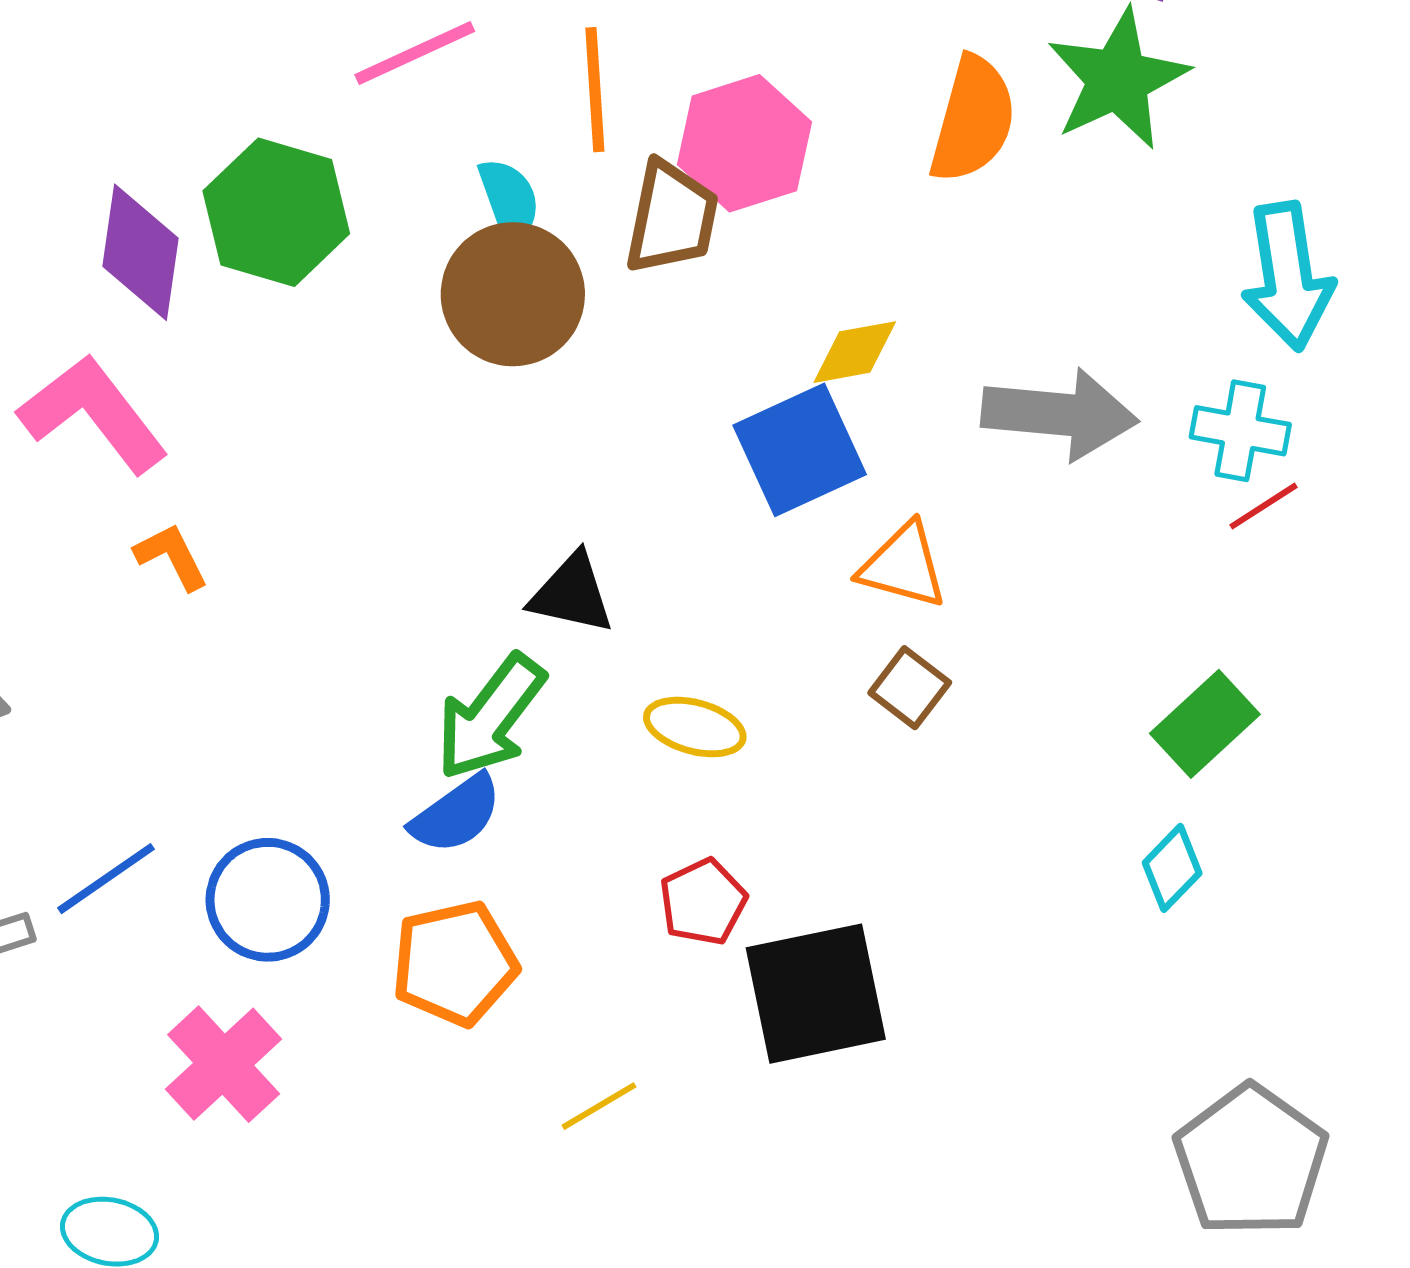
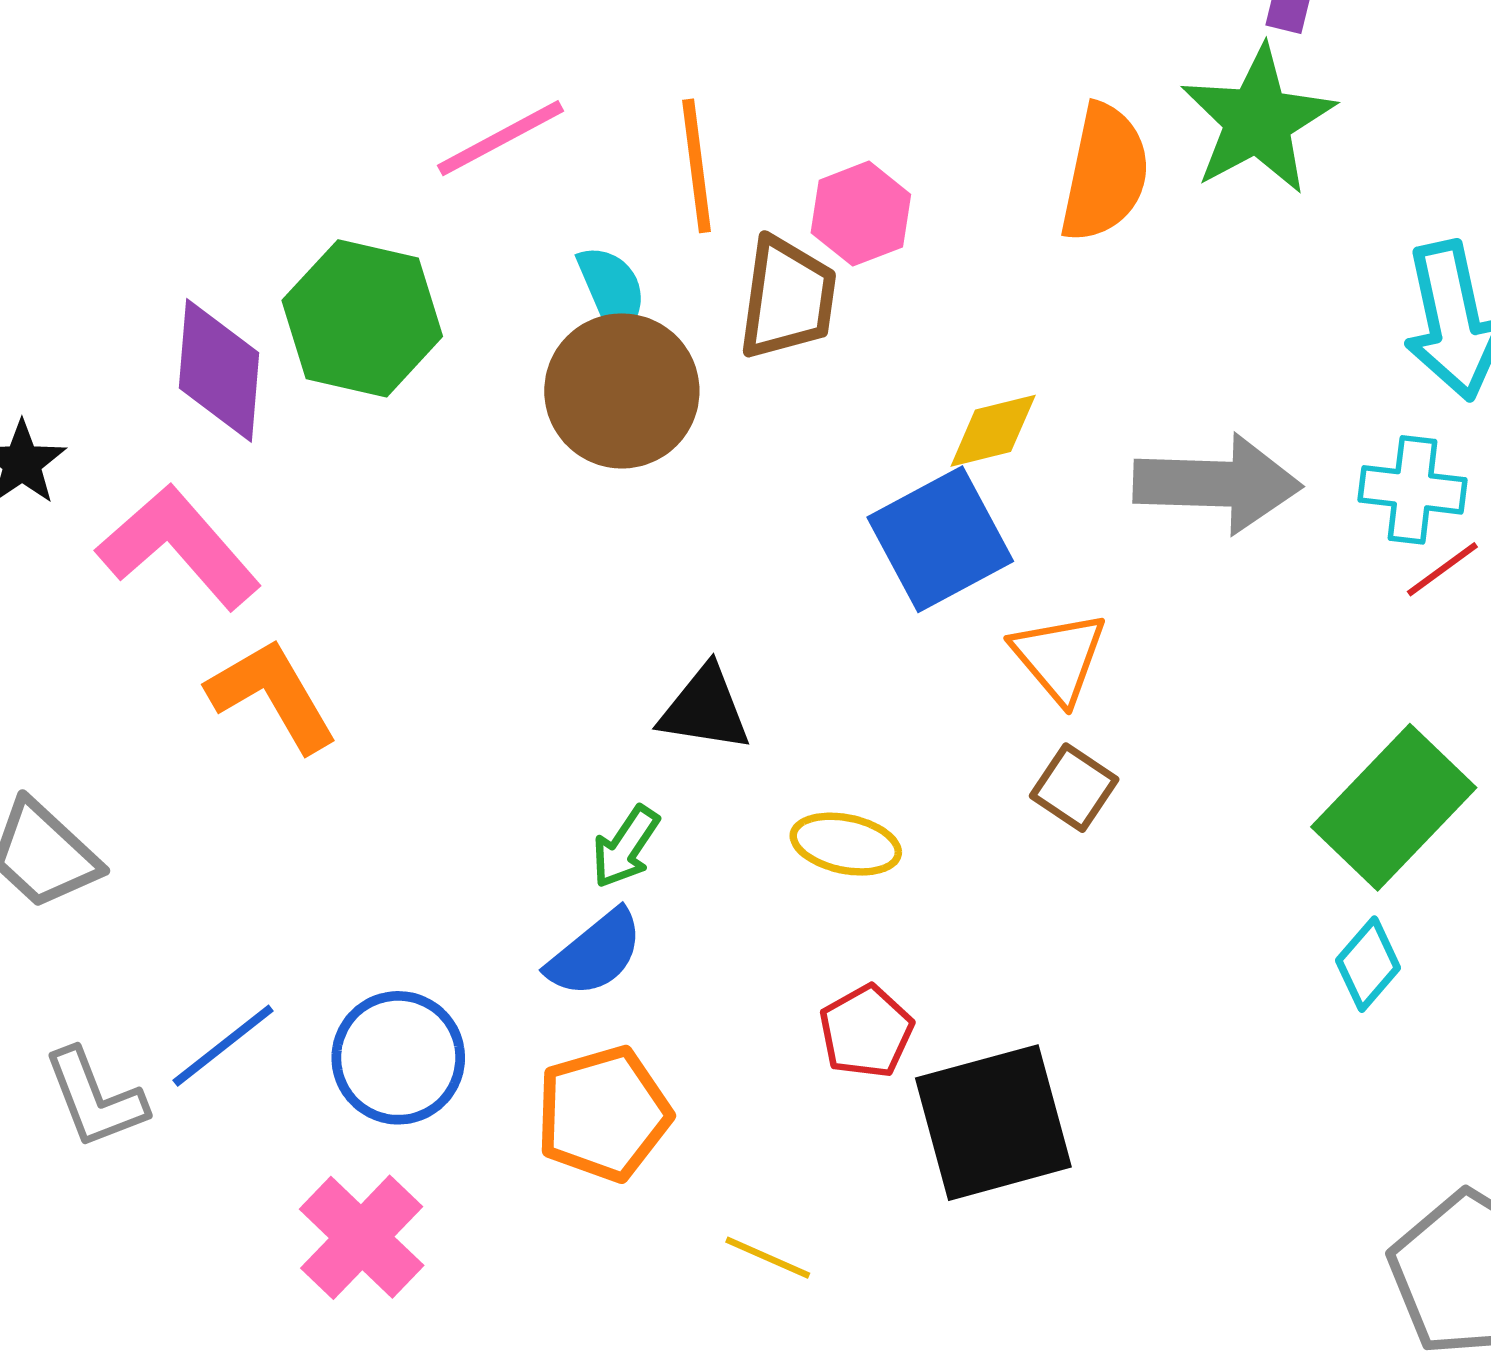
pink hexagon: (744, 143) -> (861, 214), size x0.7
orange L-shape: (171, 556) -> (272, 695), size x1.6
orange triangle: (903, 566) -> (1059, 657), turned 38
green arrow: (490, 717) -> (626, 847), size x0.6
green rectangle: (1205, 724) -> (1394, 807), size x1.4
yellow line: (599, 1106) -> (768, 1258), turned 58

